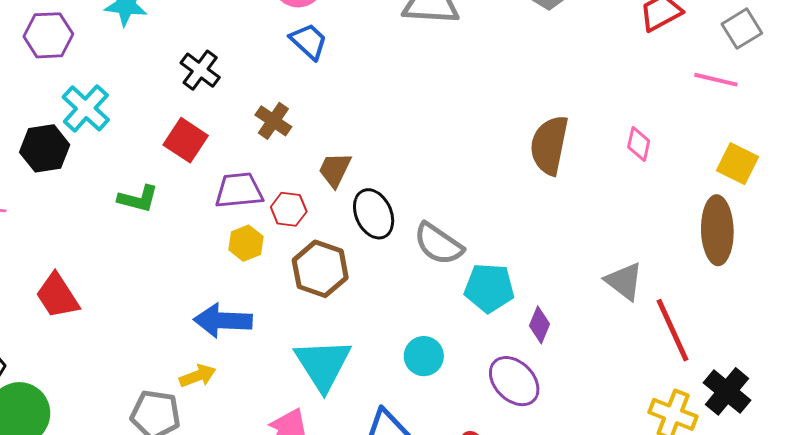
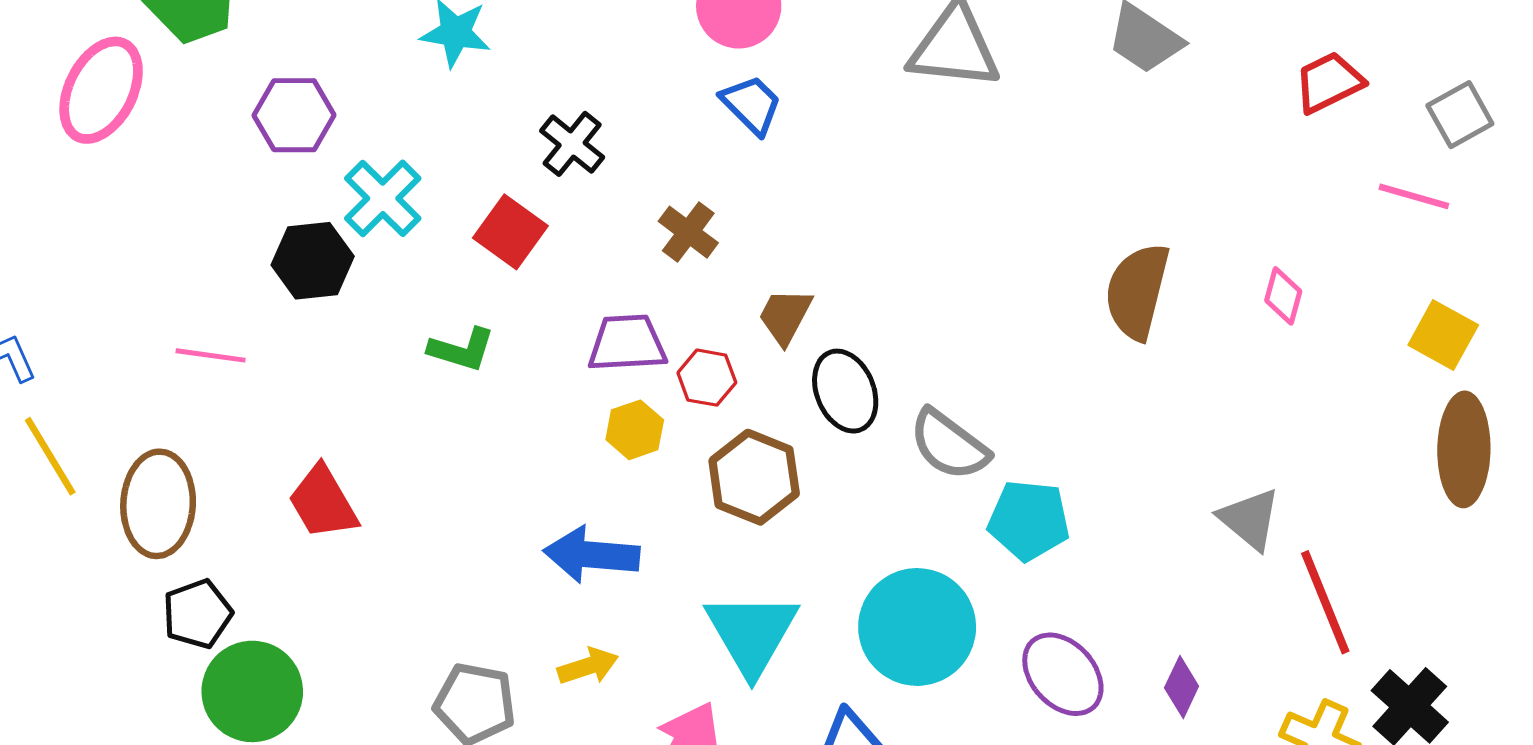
purple hexagon: (48, 35) -> (294, 115), moved
red square: (186, 140) -> (510, 232), moved
brown ellipse: (717, 230) -> (1464, 449), moved
purple diamond: (540, 325) -> (1182, 687), moved
cyan circle: (424, 356) -> (917, 627), size x1.8
yellow arrow: (198, 376) -> (588, 666), moved

